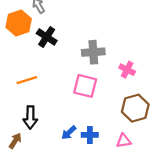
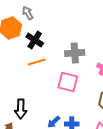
orange line: (27, 80) -> (37, 62), moved

